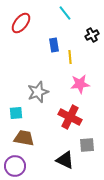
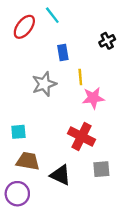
cyan line: (65, 13) -> (52, 15), moved
yellow line: (70, 57) -> (80, 77), moved
gray star: (38, 92) -> (44, 84), moved
black triangle: (65, 160) -> (60, 175), moved

